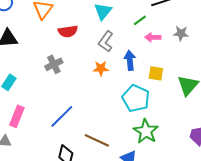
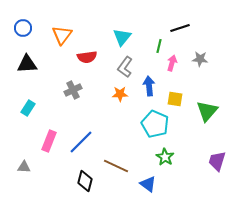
green line: (140, 20) -> (159, 46), turned -40
pink arrow: (153, 37) -> (172, 63), turned 105
pink rectangle: (17, 116) -> (49, 141), moved
green star: (146, 131) -> (165, 157), size x0.7

